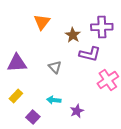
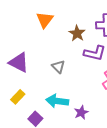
purple triangle: (17, 63) -> (19, 62), turned 30
cyan arrow: (54, 100) -> (57, 101), size x1.5

